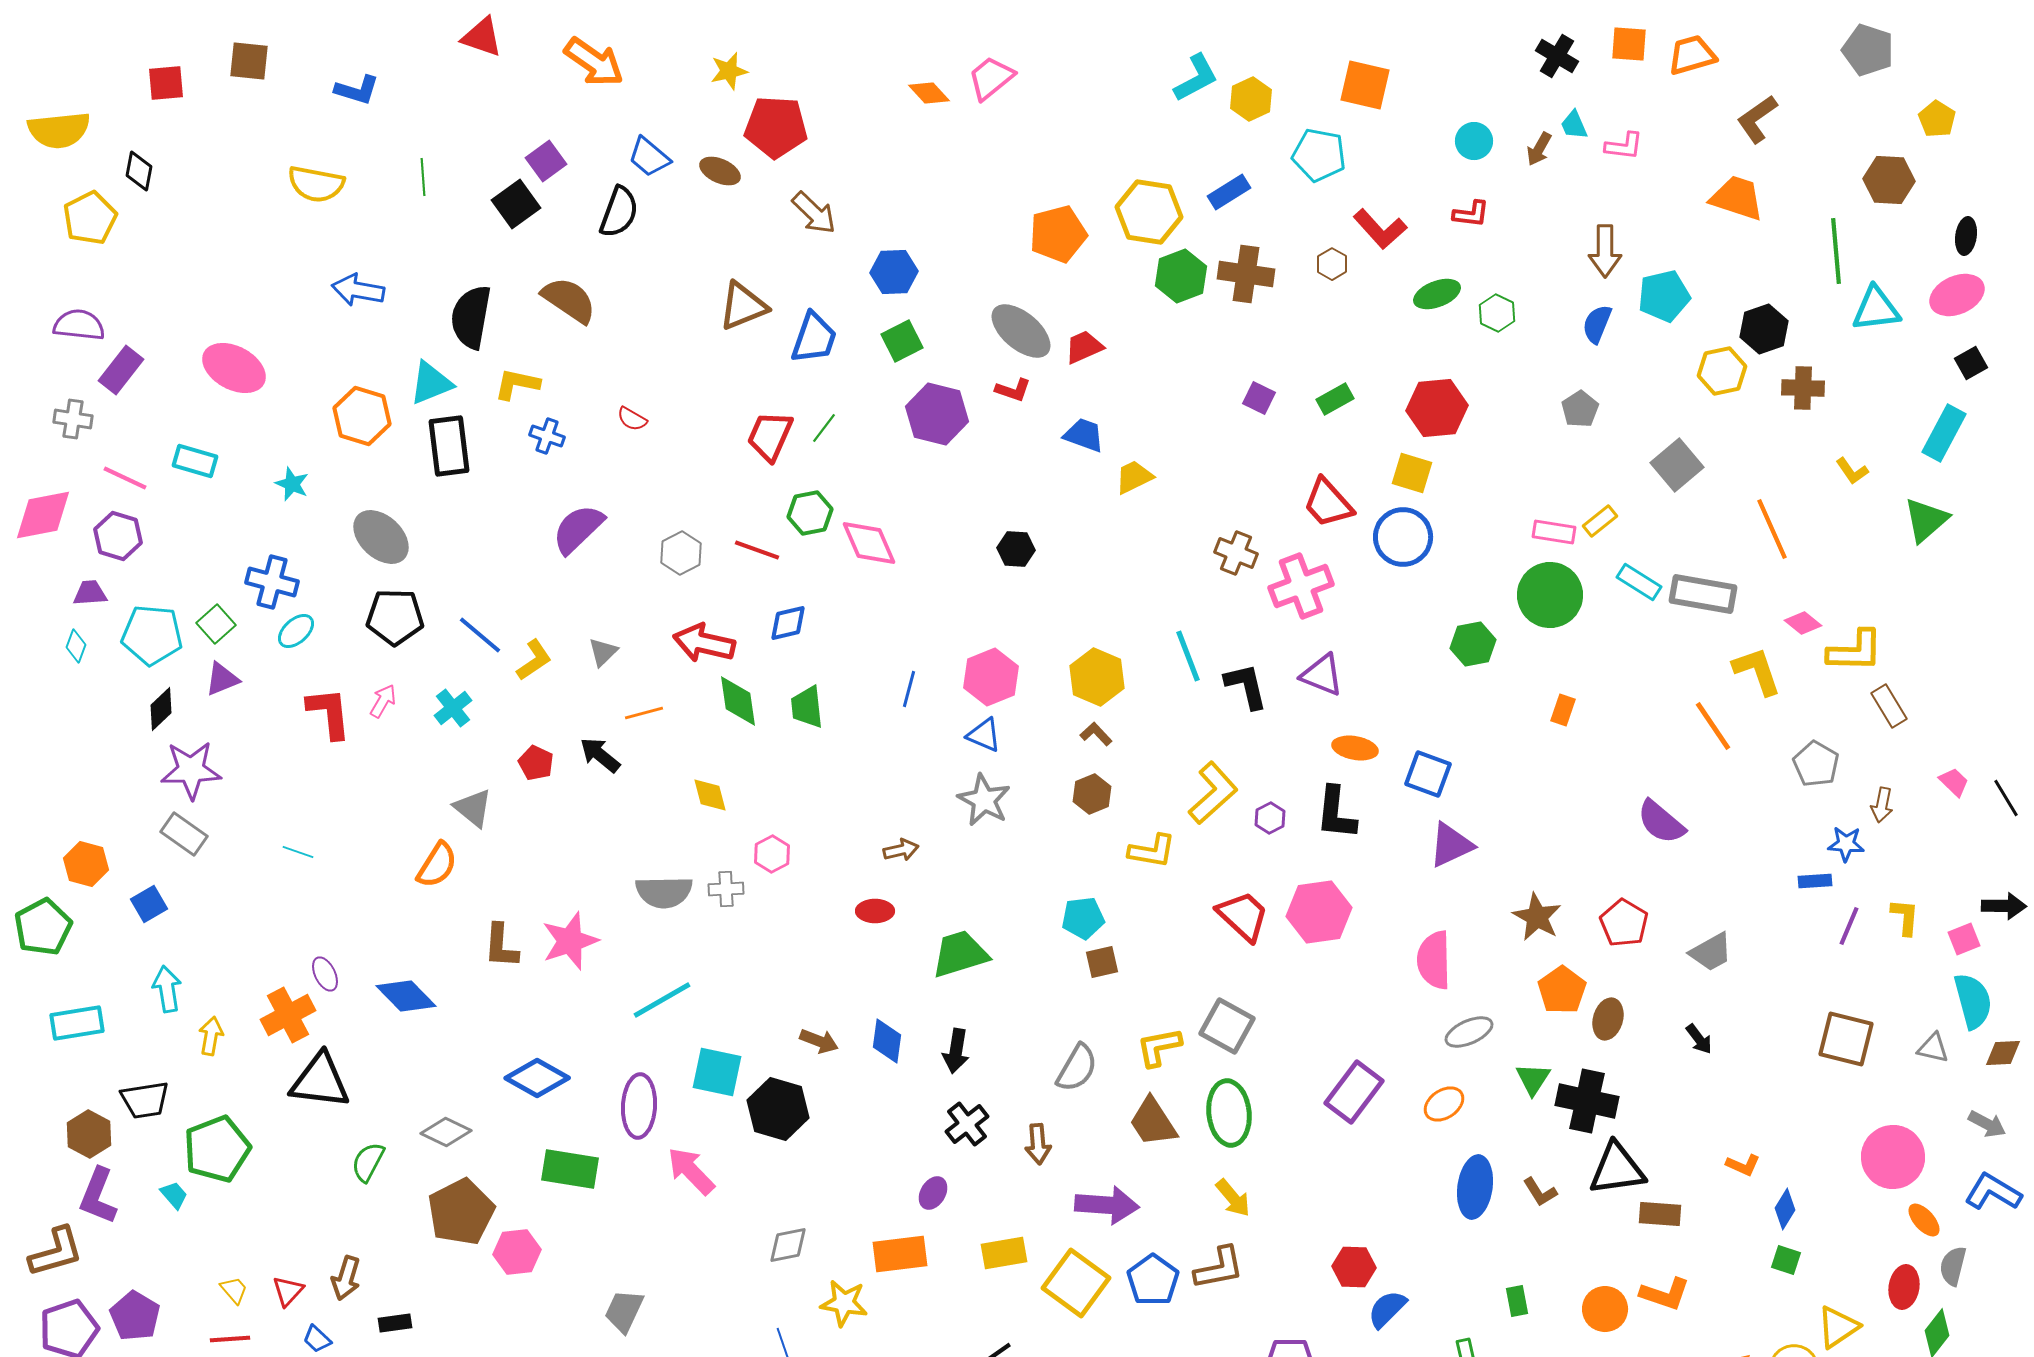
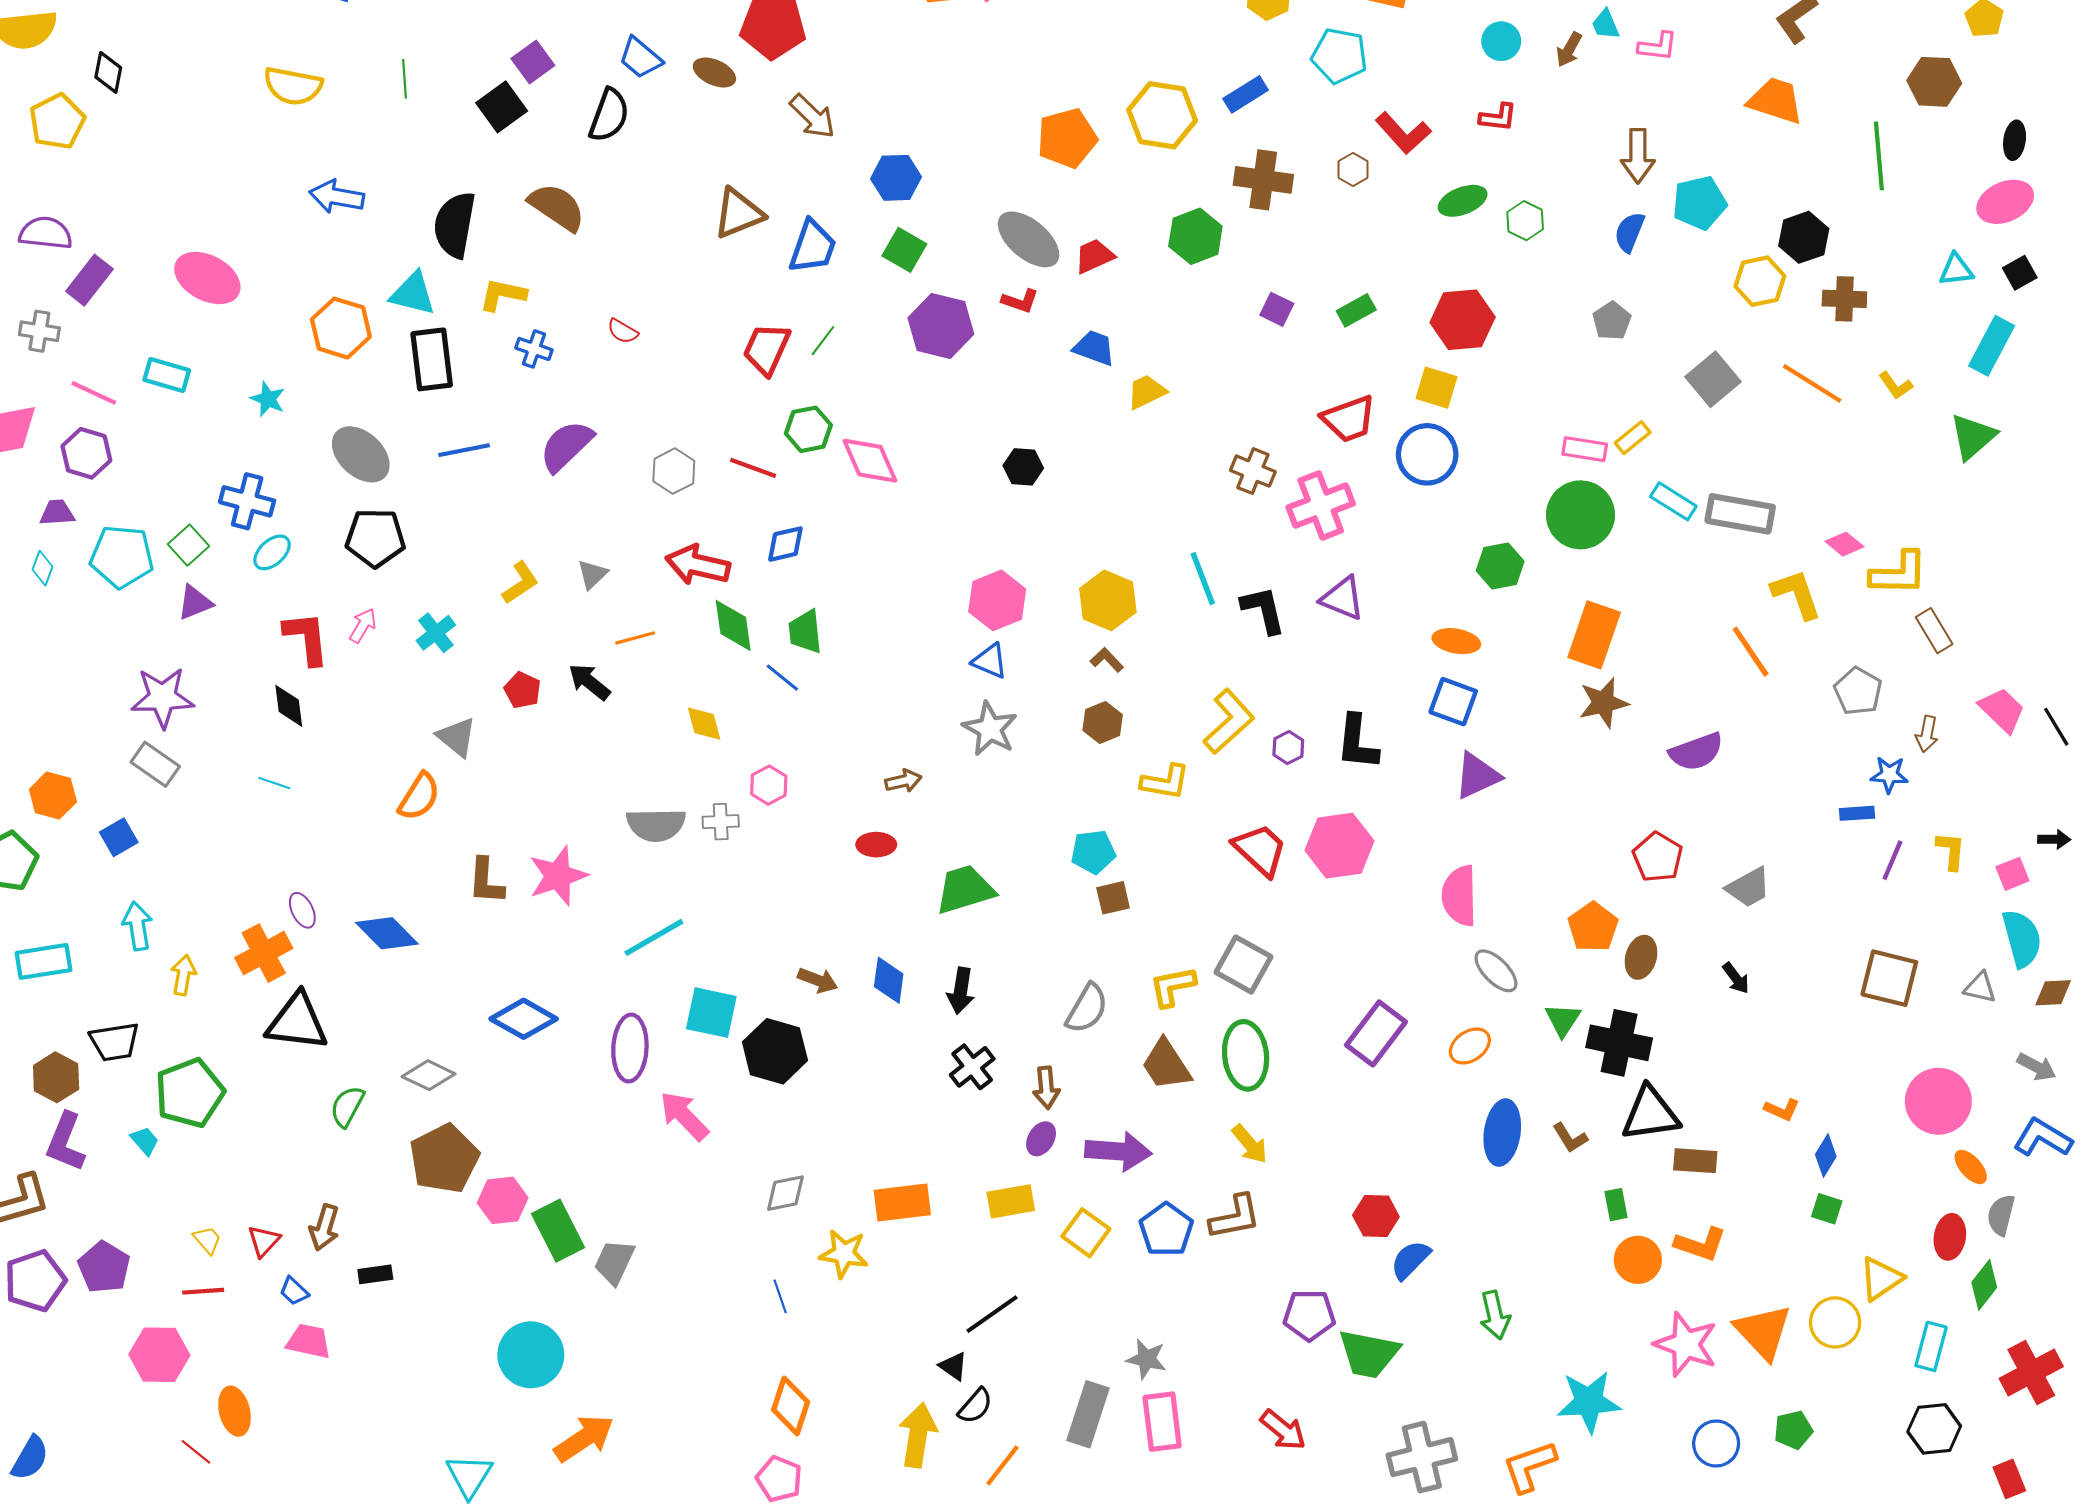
green hexagon: (1181, 276) -> (1195, 236), moved
cyan triangle: (1876, 309) -> (1956, 270), moved, size x0.7
green square: (902, 341) -> (904, 250), turned -33
cyan triangle: (431, 383) -> (413, 294), turned 36
red trapezoid: (1328, 503) -> (1349, 419), turned -68
orange line: (1772, 529) -> (1812, 383), moved, turned -34
blue line: (480, 635) -> (464, 450), moved, turned -51
blue line: (909, 689) -> (782, 678), moved, turned -66
black diamond: (161, 709) -> (289, 706), moved, turned -54
orange rectangle: (1563, 710) -> (1594, 635), size x2.0
orange ellipse: (1355, 748) -> (1456, 641), moved
pink trapezoid: (1954, 782) -> (2002, 710), size x1.5
purple semicircle: (1661, 822) -> (1696, 752), turned -60
black arrow: (2004, 906) -> (2054, 839), size x0.7
brown star: (1537, 917) -> (1603, 703), moved, turned 30
gray ellipse: (1469, 1032) -> (1496, 971), turned 69
green rectangle: (570, 1169) -> (558, 1231), moved, turned 54
purple ellipse: (933, 1193) -> (1041, 1139), moved
yellow square: (1076, 1283) -> (1086, 1233), size x0.7
green rectangle: (1517, 1301) -> (1616, 1205), moved

